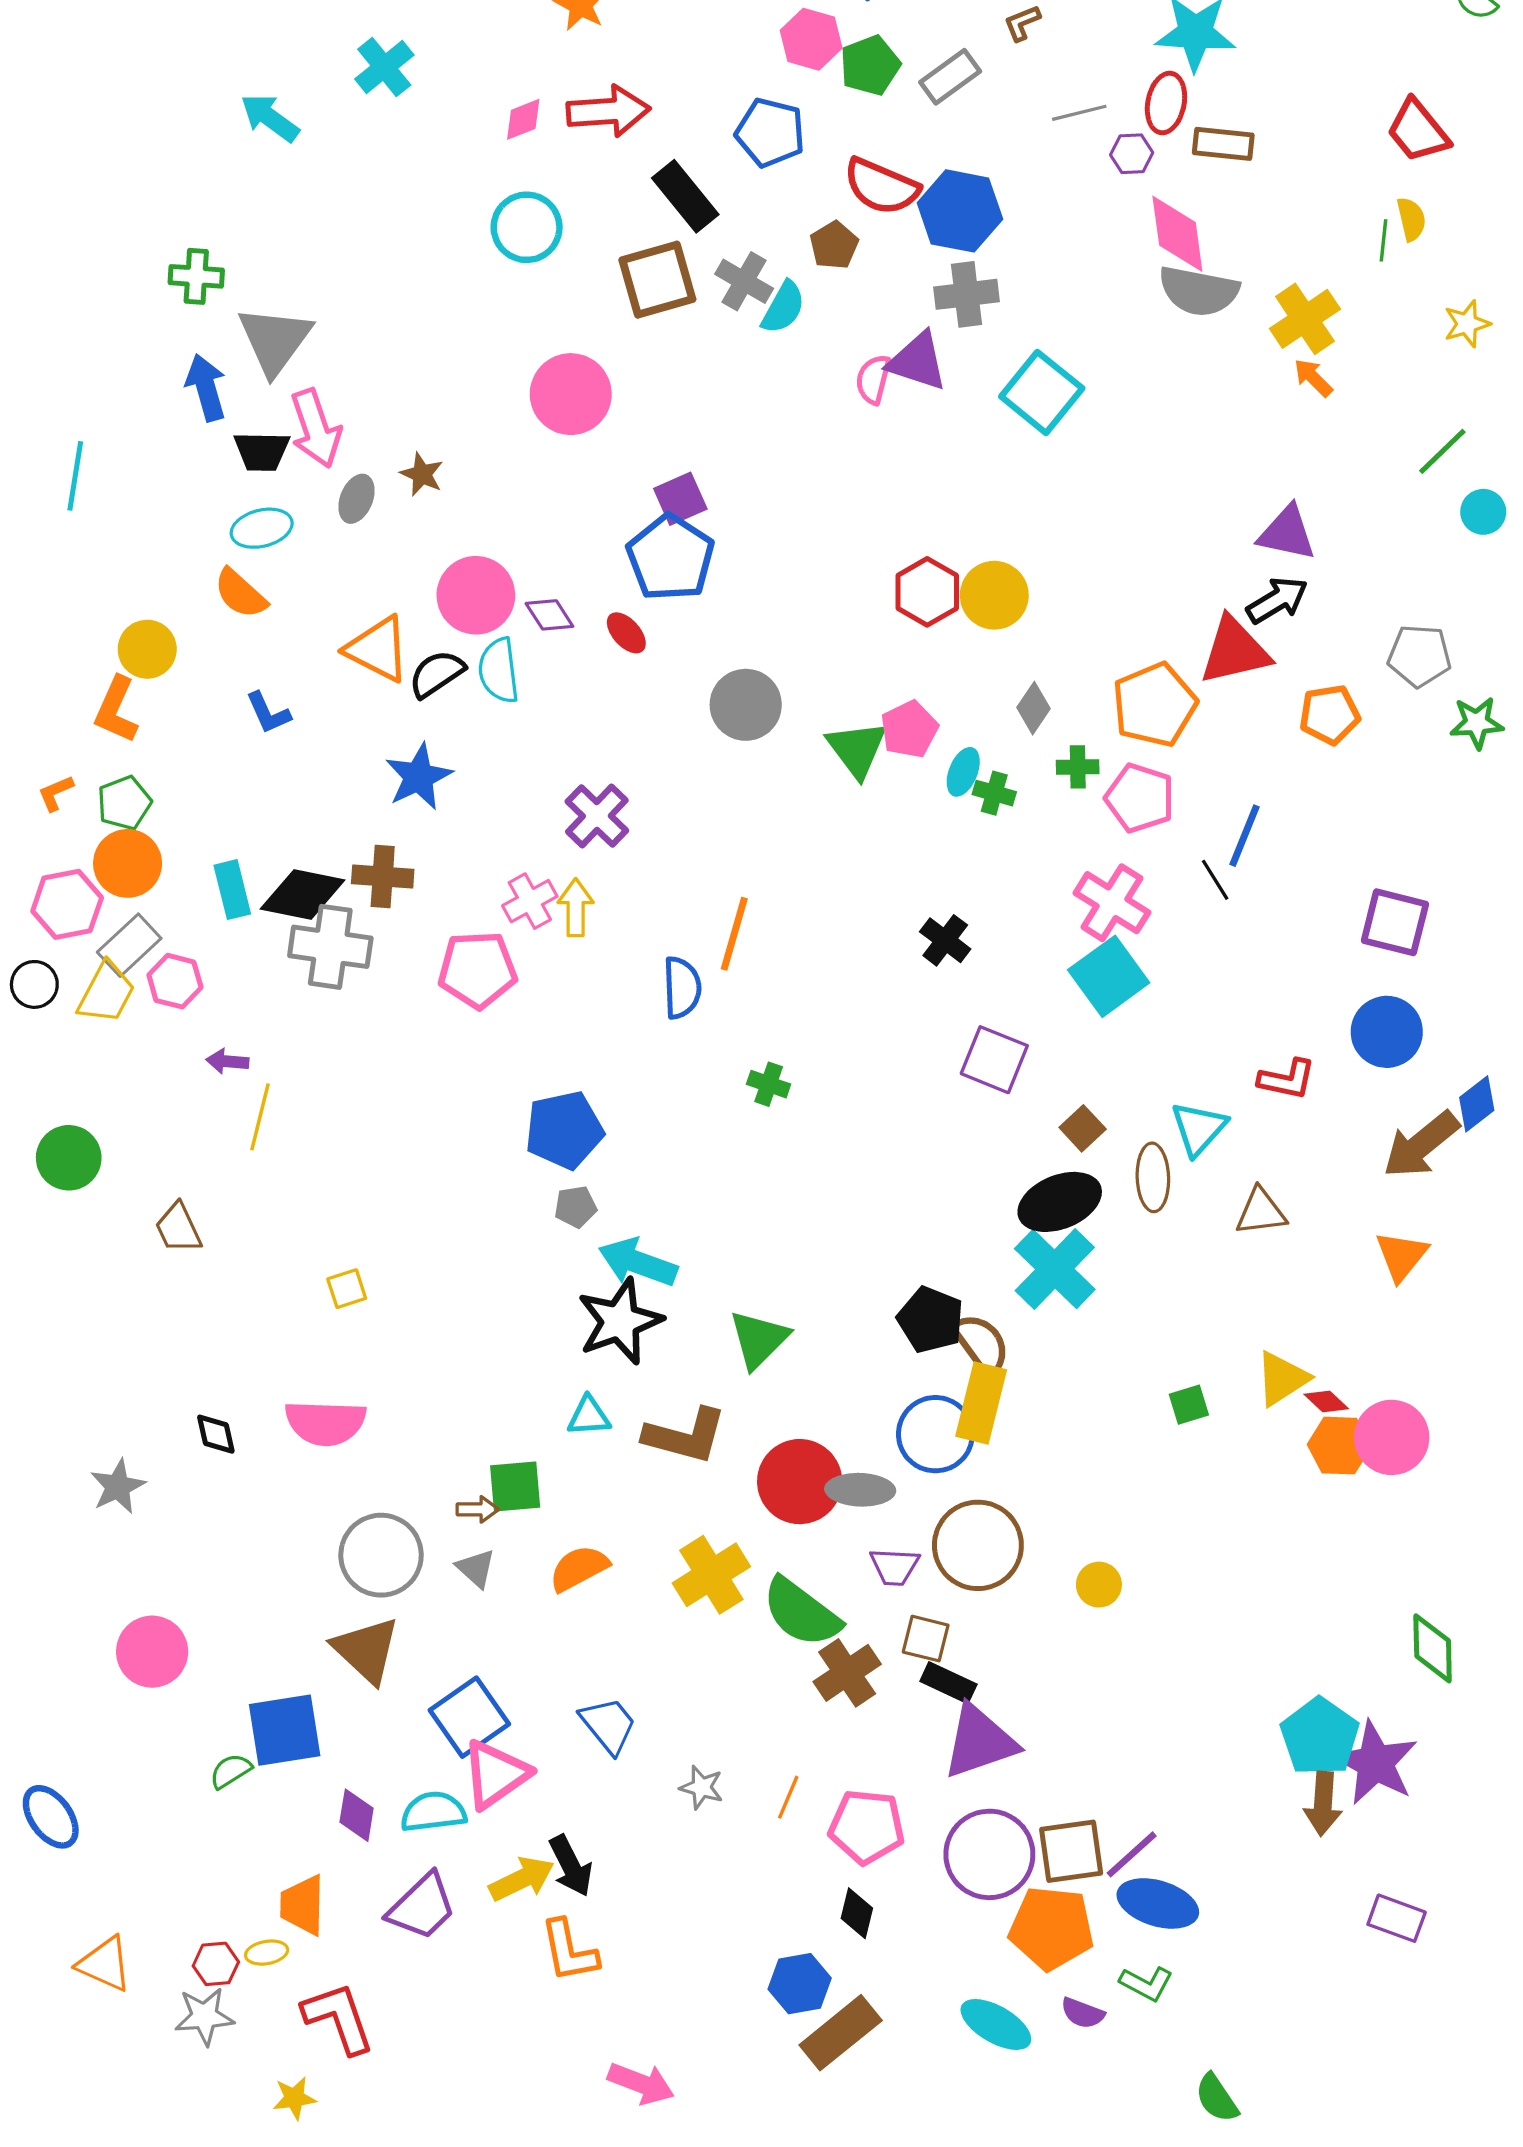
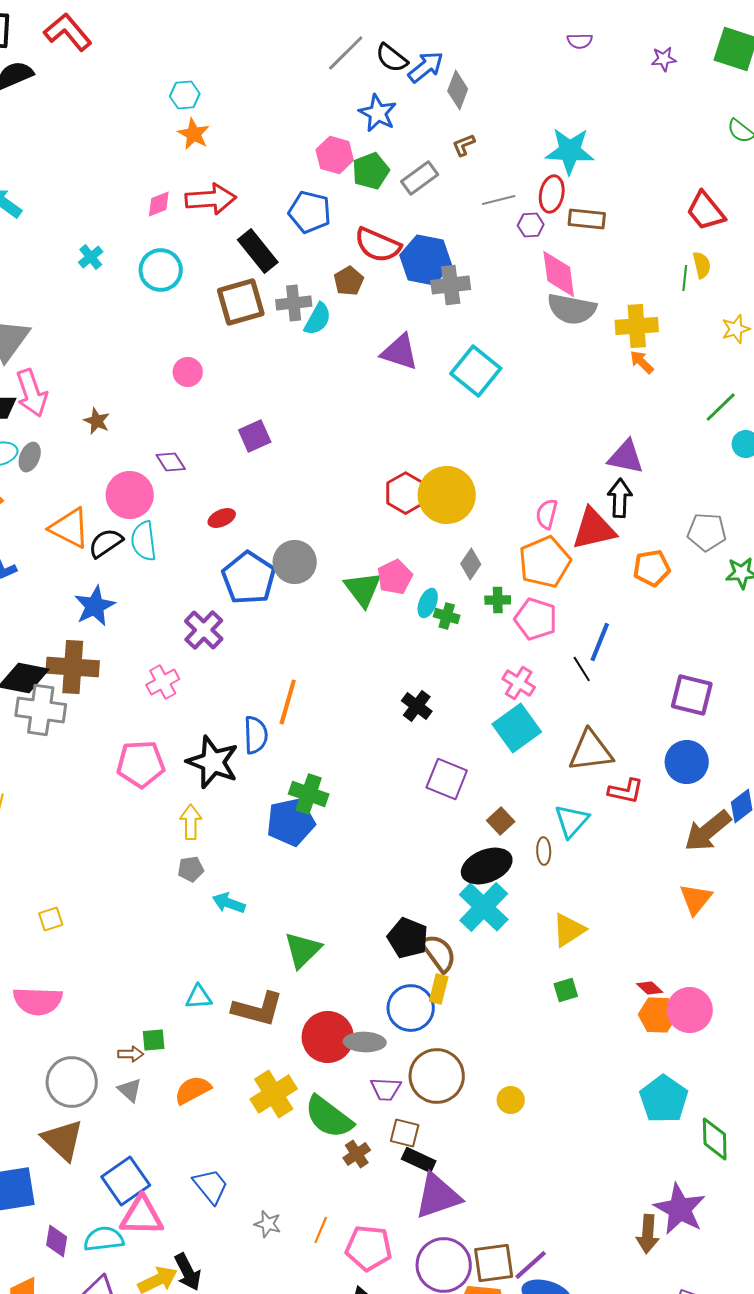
cyan cross: (384, 67) -> (91, 257), moved, size x0.7
gray cross: (744, 281) -> (294, 303), turned -36
gray cross: (966, 294) -> (451, 285), moved
yellow cross: (1305, 319) -> (637, 326), turned 30
pink semicircle: (873, 379) -> (547, 514), moved
pink circle: (571, 394) -> (188, 372), size x0.6
gray ellipse: (357, 499) -> (30, 457), moved
blue pentagon: (670, 558) -> (249, 578), moved
yellow circle: (994, 595) -> (447, 495), size x1.4
black arrow: (1277, 600) -> (620, 498), turned -57
purple diamond: (549, 615) -> (171, 462), moved
red ellipse: (626, 633) -> (222, 518), turned -72
brown cross: (383, 877) -> (73, 667), size x1.4
pink cross: (1112, 903) -> (519, 683), size x0.7
yellow arrow: (576, 908) -> (191, 822), moved
pink pentagon: (478, 970) -> (141, 764), moved
green cross: (769, 1084) -> (309, 794), size x1.5
blue pentagon: (564, 1130) -> (291, 822), moved
brown ellipse: (1153, 1177) -> (544, 851), size x0.7
brown triangle: (1261, 1212) -> (591, 751), moved, size x1.4
cyan arrow: (638, 1262) -> (229, 903), size x0.7
black star: (620, 1321) -> (213, 762), moved, turned -30
yellow triangle: (1282, 1379) -> (569, 930), moved
yellow rectangle: (981, 1403) -> (439, 989), size x0.6
green square: (515, 1486) -> (154, 1040), size x0.7
brown cross: (847, 1673) -> (357, 1154), size x0.7
cyan pentagon: (1320, 1737) -> (664, 1099), moved
pink triangle: (496, 1774) -> (142, 1216), turned 36

